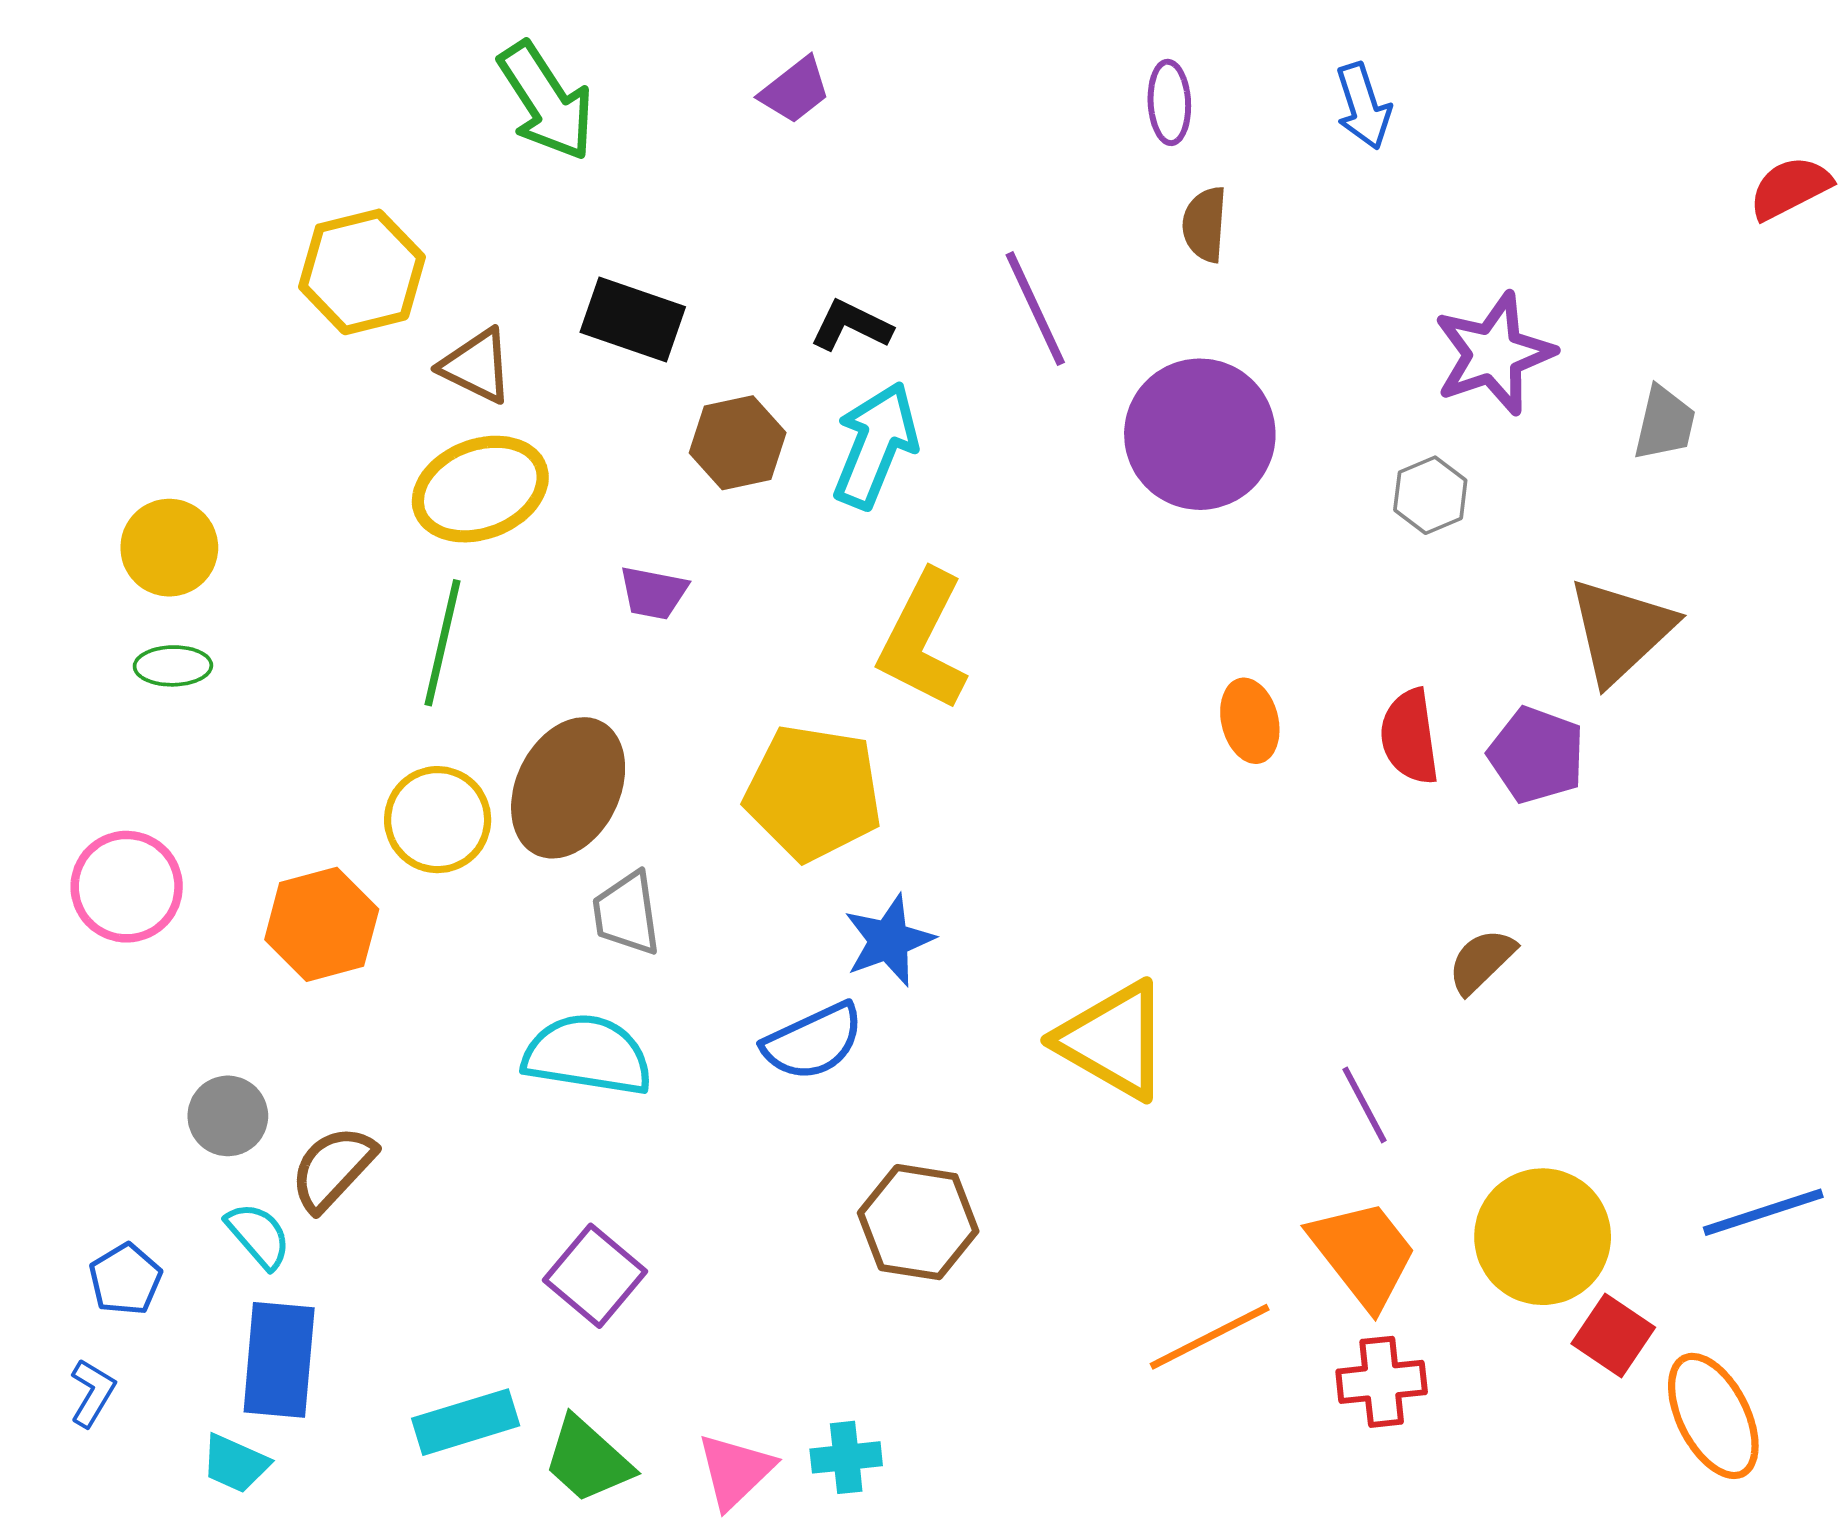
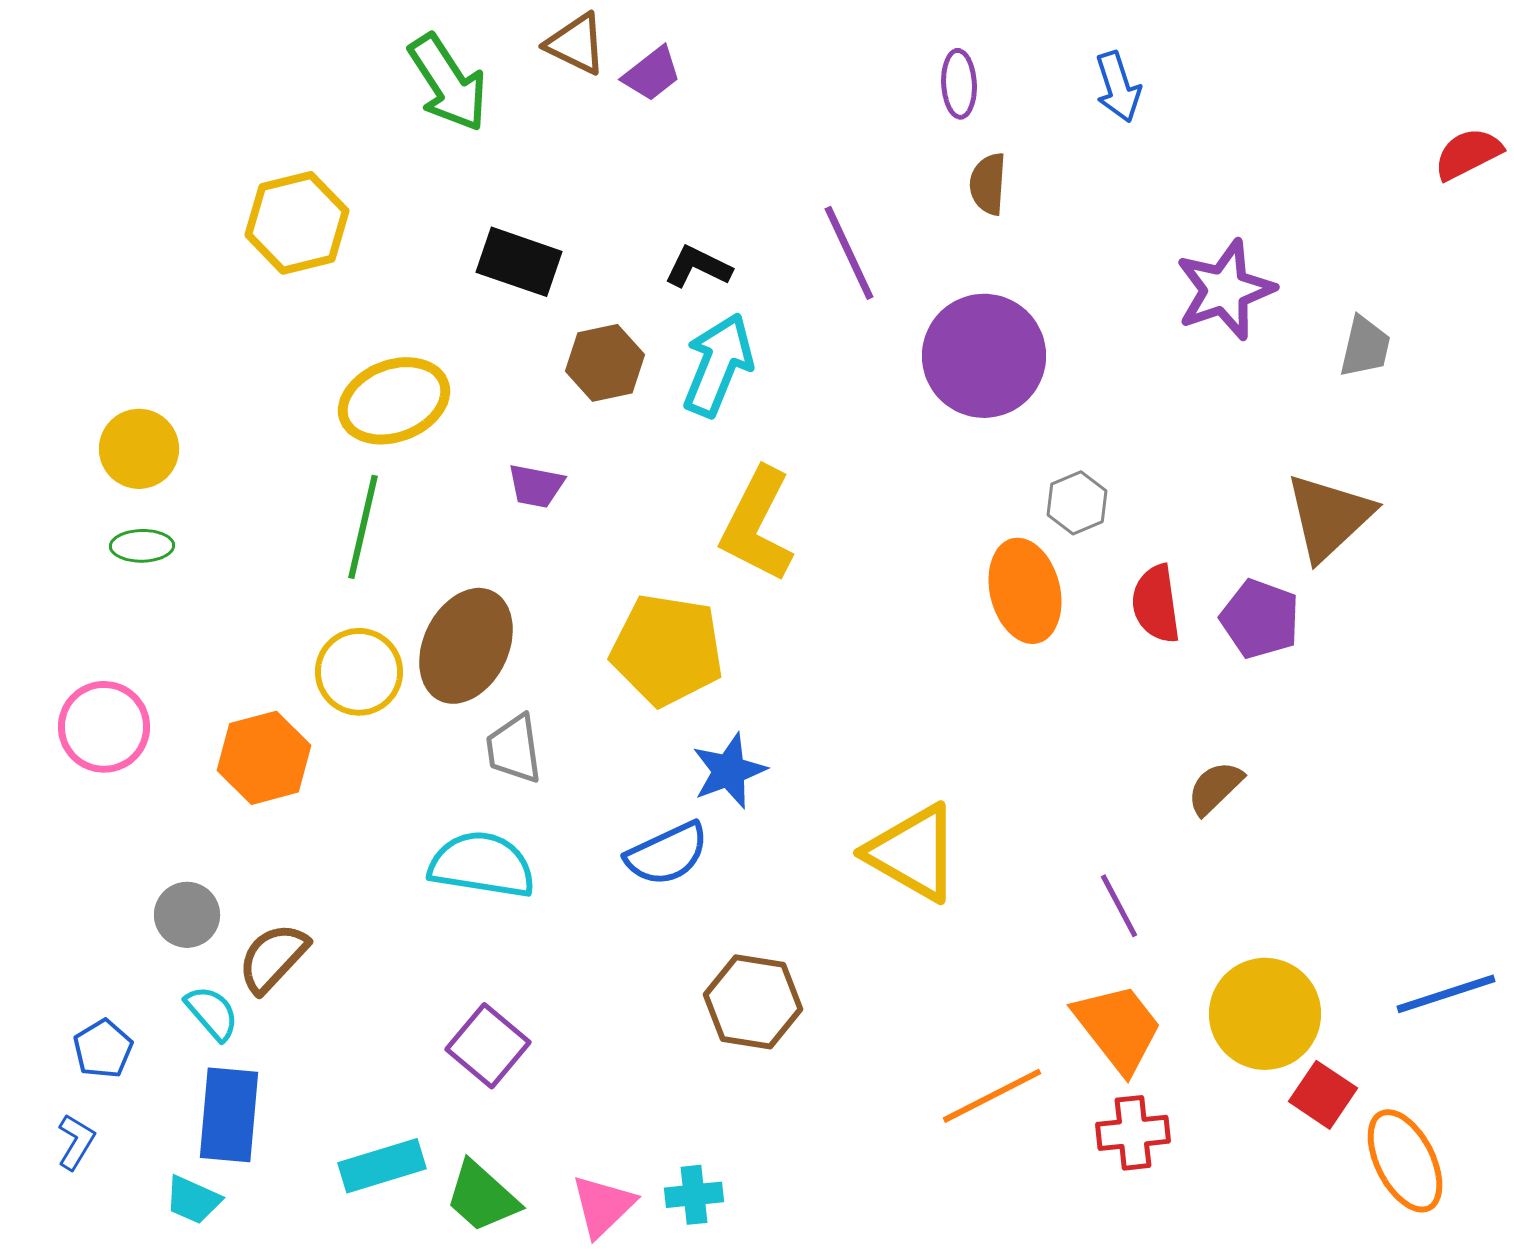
brown triangle: (477, 366) -> (576, 44), moved
gray hexagon: (1430, 495) -> (1077, 503), moved
orange ellipse: (1250, 721) -> (1025, 591), size x1.5

